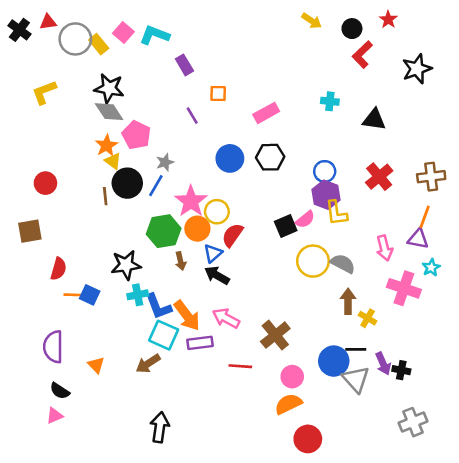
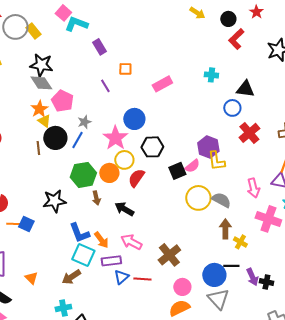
pink square: (123, 32) -> (63, 13), moved
black hexagon: (270, 157) -> (152, 147), moved
blue circle: (325, 171) -> (232, 108), moved
pink star: (191, 201) -> (115, 138), moved
blue triangle: (213, 253) -> (121, 277), moved
cyan cross: (138, 295) -> (63, 308), moved
orange arrow: (187, 316) -> (101, 240), size x0.7
gray triangle: (356, 379) -> (218, 299), moved

